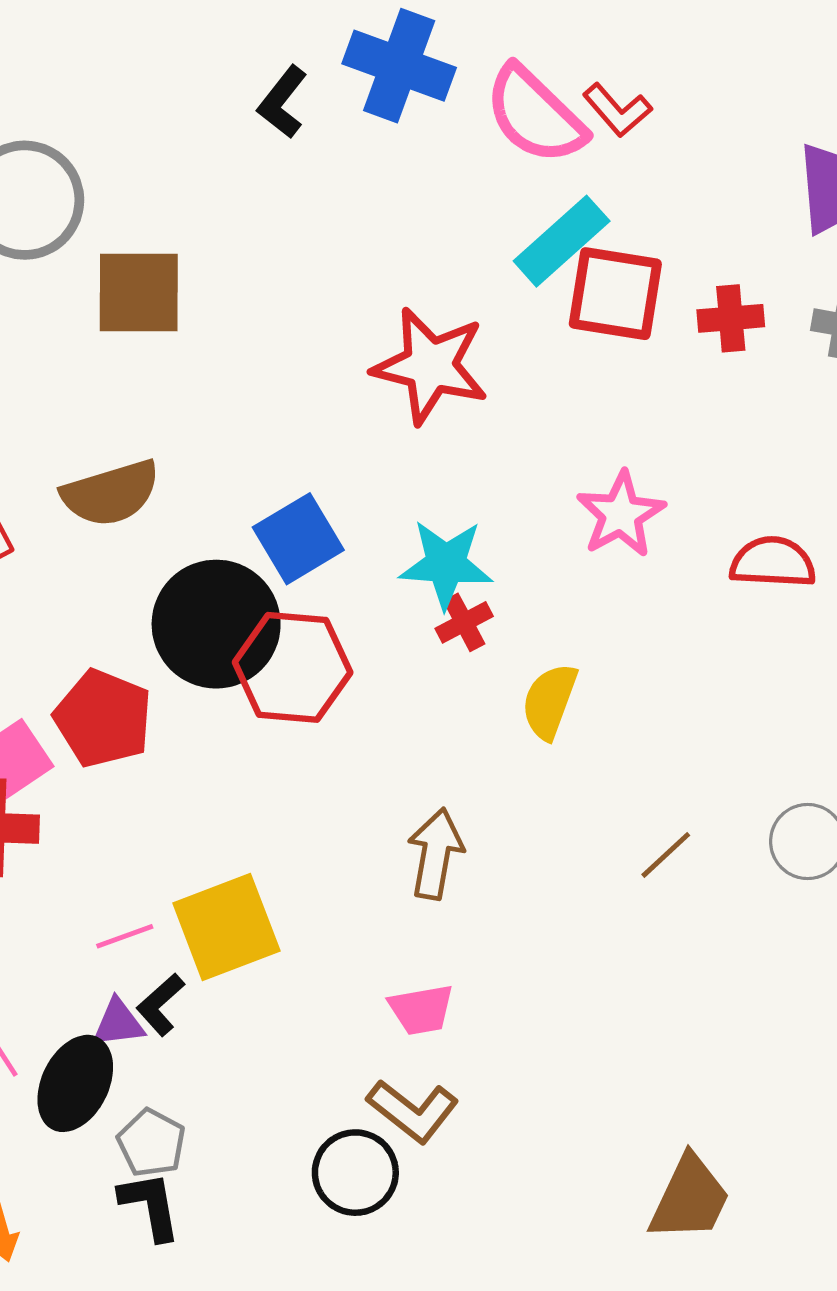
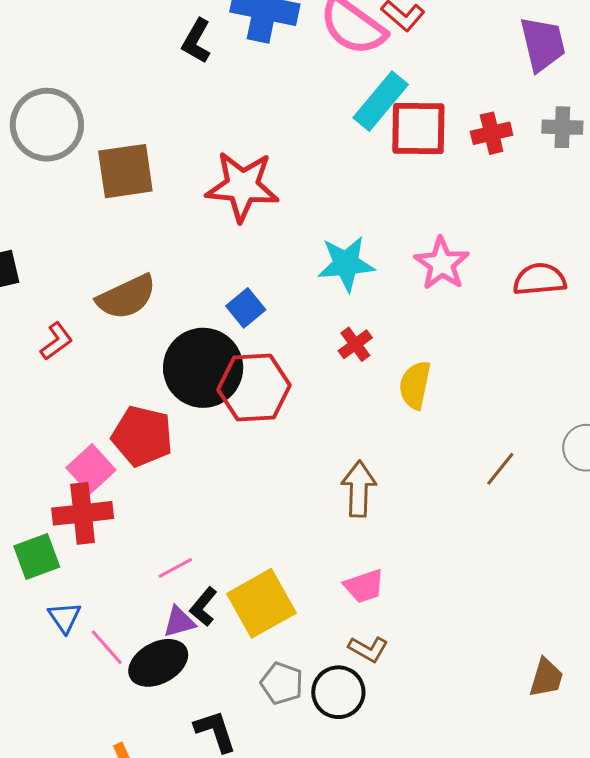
red star: (430, 366) -> (242, 186), moved
blue square: (298, 539) -> (246, 308), size x0.7
cyan star: (446, 564) -> (346, 264), moved
yellow square: (226, 927) -> (261, 603), moved
black ellipse: (75, 1083) -> (158, 663), turned 44
brown L-shape: (413, 1111) -> (368, 649), size x0.7
gray pentagon: (151, 1143) -> (282, 683), moved
brown trapezoid: (690, 1198) -> (546, 678), size x0.7

